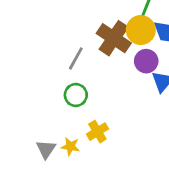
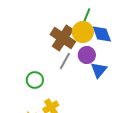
gray line: (76, 58) -> (65, 61), moved

